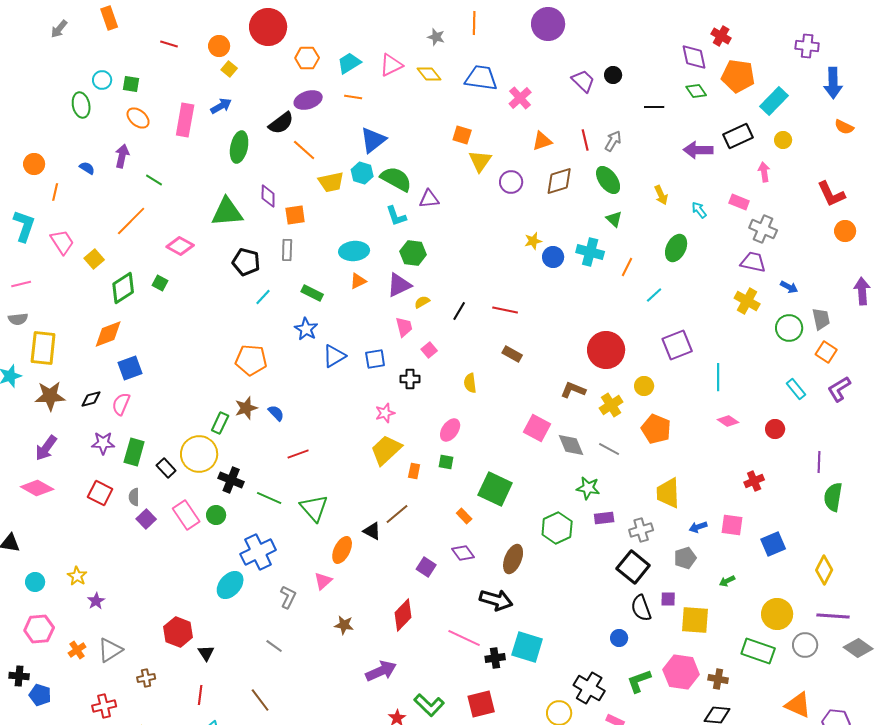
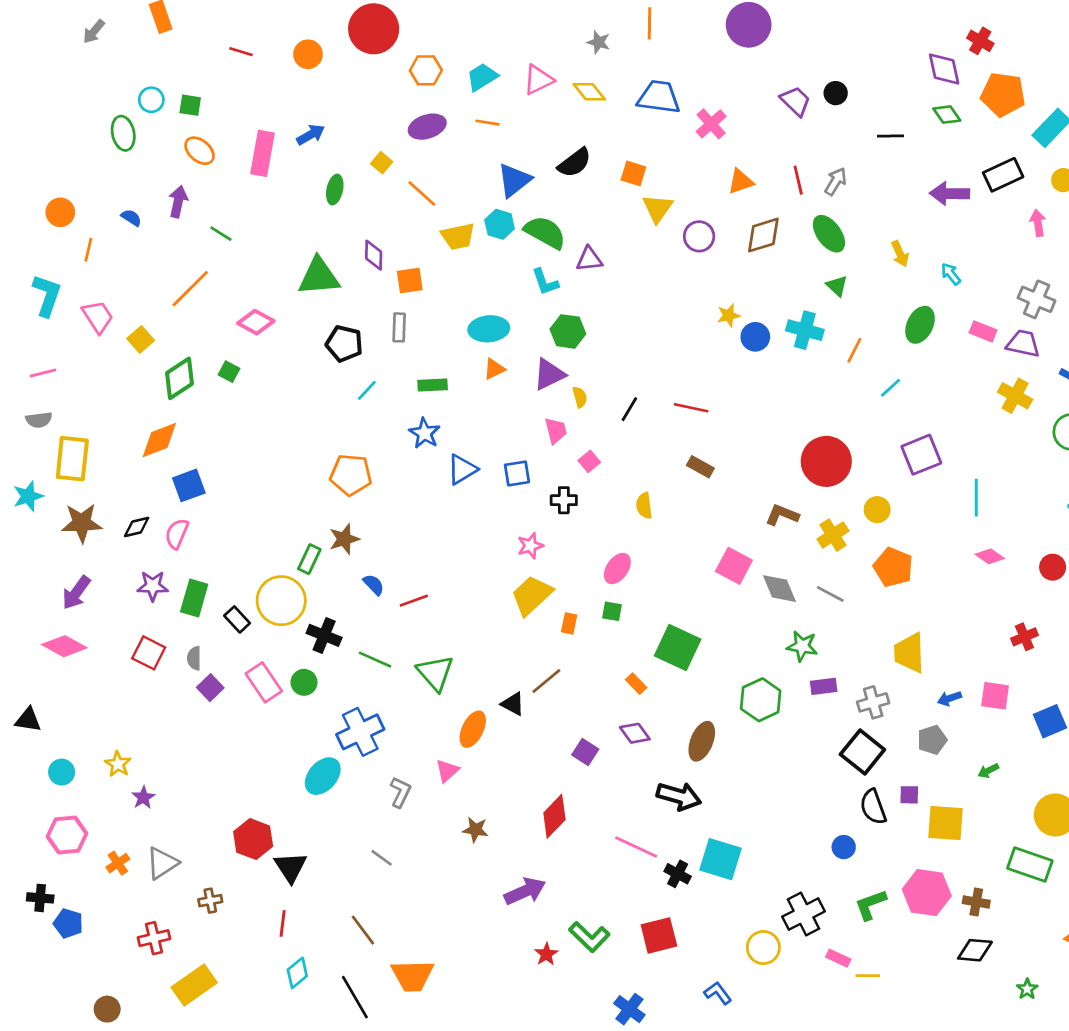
yellow square: (229, 69) -> (382, 163), moved
black semicircle: (281, 123) -> (575, 163), moved
green ellipse: (239, 147) -> (335, 190), size x0.7
pink rectangle: (739, 202) -> (983, 331), moved
green rectangle: (312, 293) -> (433, 385), turned -30
yellow semicircle: (422, 302) -> (580, 397), turned 105
blue semicircle: (276, 413) -> (374, 585), moved
black triangle: (206, 653) -> (291, 867), size x1.5
black cross: (495, 658) -> (678, 874), turned 36
black cross: (589, 688) -> (804, 914), turned 32

